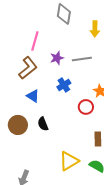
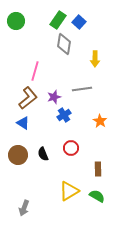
purple star: (57, 58) -> (54, 97), moved
blue triangle: (33, 96) -> (23, 123), moved
red circle: (86, 107) -> (71, 148), moved

